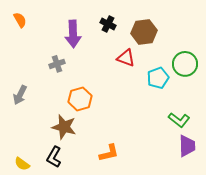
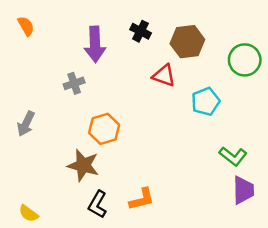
green circle: (185, 64) -> (245, 60), moved
black L-shape: (54, 157) -> (98, 204), moved

